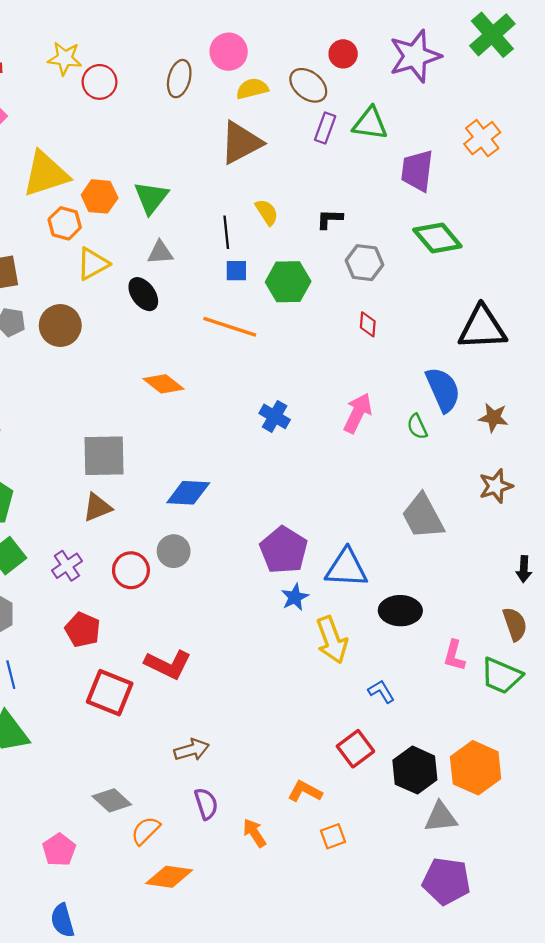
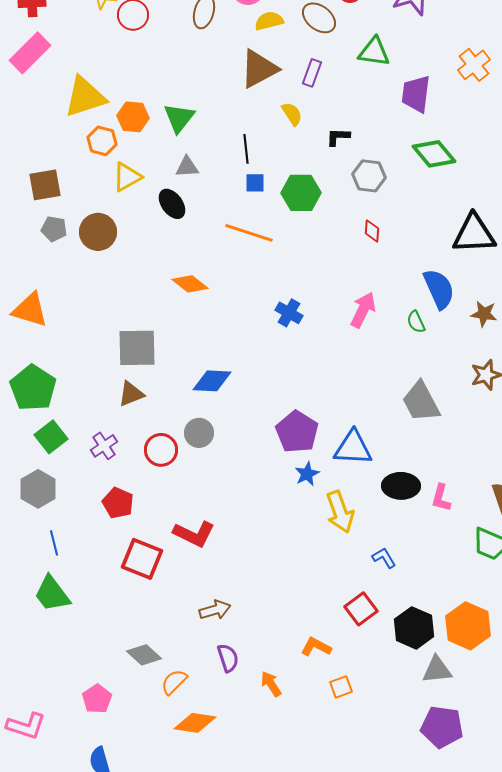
purple rectangle: (325, 128) -> (312, 73), moved
yellow semicircle: (267, 212) -> (292, 114), moved
pink L-shape: (454, 656) -> (441, 498), moved

